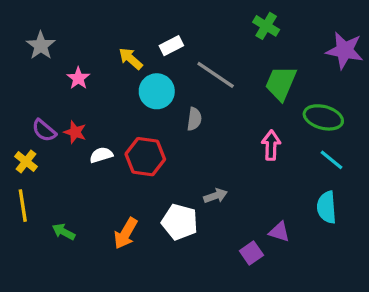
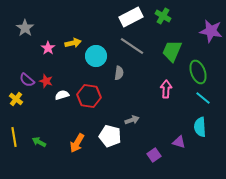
white rectangle: (171, 46) -> (131, 17), moved, size x1.6
yellow arrow: (131, 59) -> (73, 43), moved, turned 126
green ellipse: (323, 117) -> (198, 72), turned 55
yellow line: (23, 206) -> (14, 137), moved
purple triangle: (279, 232) -> (179, 142), moved

